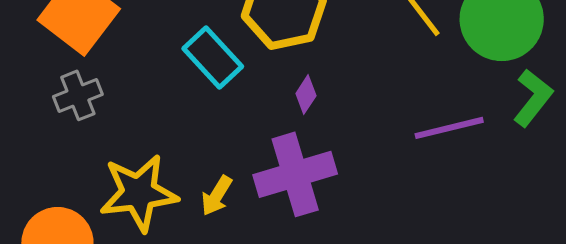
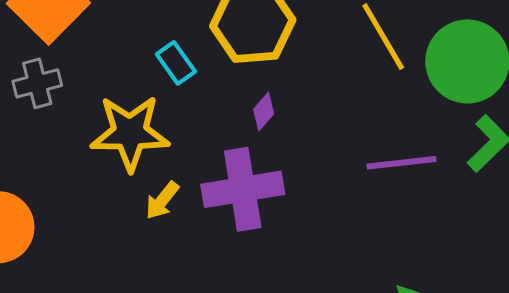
cyan rectangle: (213, 57) -> (176, 63), size x0.7
yellow star: (139, 193) -> (130, 133), moved

